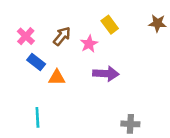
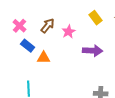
yellow rectangle: (110, 25) -> (96, 18), moved
purple arrow: (106, 74) -> (93, 51), moved

